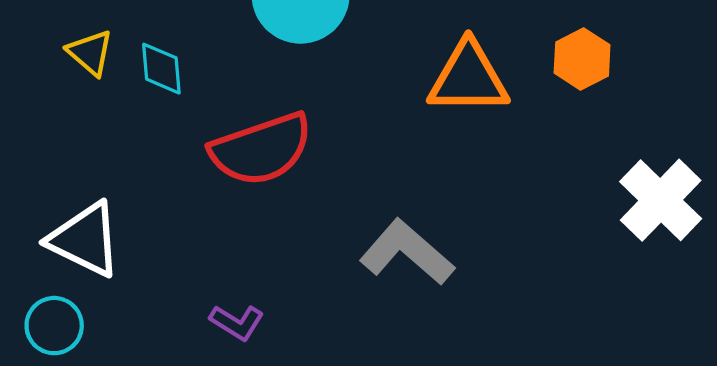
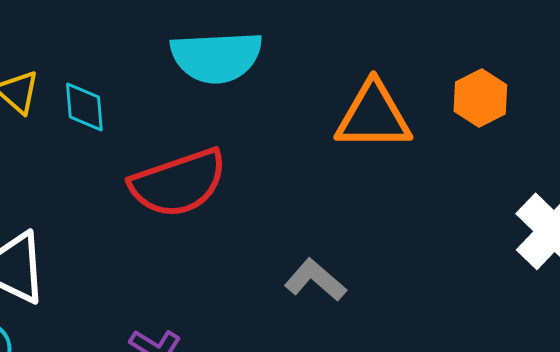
gray L-shape: (407, 252) -> (315, 280), size x0.7

